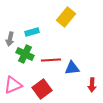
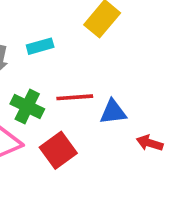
green cross: (25, 54) -> (27, 106), moved
red arrow: (92, 85) -> (150, 143), turned 104

